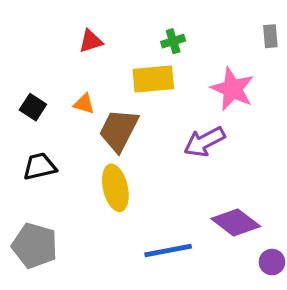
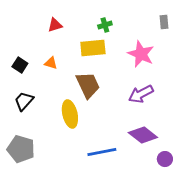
brown trapezoid: (119, 130) -> (88, 85), moved, turned 128
purple arrow: (204, 142) -> (141, 94), moved
black trapezoid: (40, 166) -> (24, 101), turned -35

